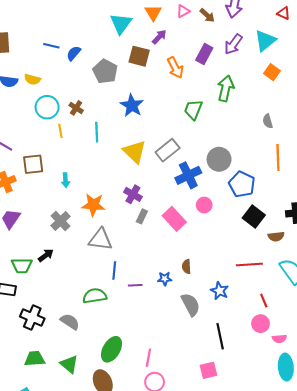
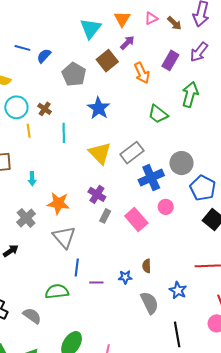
brown square: (139, 56) -> (107, 61), turned 35
green trapezoid: (193, 110) -> (158, 114), turned -75
gray triangle: (100, 239) -> (64, 237), turned 40

